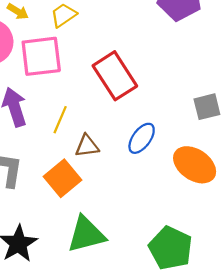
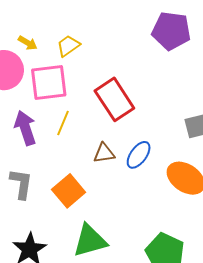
yellow line: (60, 120) -> (63, 123), moved
brown triangle: (87, 146) -> (104, 153), moved

